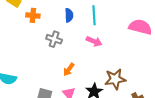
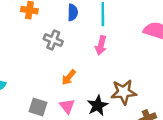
pink arrow: (94, 41) -> (101, 45), turned 77

